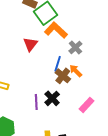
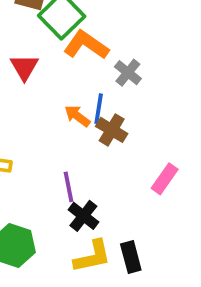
red triangle: (30, 44) -> (24, 67), moved
orange arrow: (76, 71) -> (77, 116), moved
black cross: (52, 98) -> (83, 216), moved

